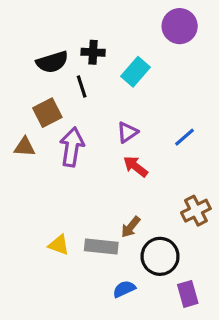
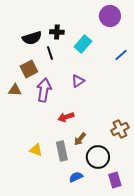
blue line: (185, 137) -> (121, 55), moved
red arrow: (136, 167) -> (66, 117), moved, turned -56
gray rectangle: (101, 247) -> (62, 151), turned 72

